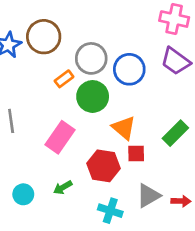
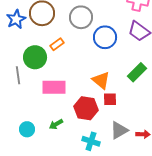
gray circle: (91, 58) -> (81, 17), moved
green circle: (93, 96) -> (35, 57), moved
green rectangle: (175, 133) -> (137, 72), moved
pink rectangle: (60, 137) -> (54, 87), turned 55

